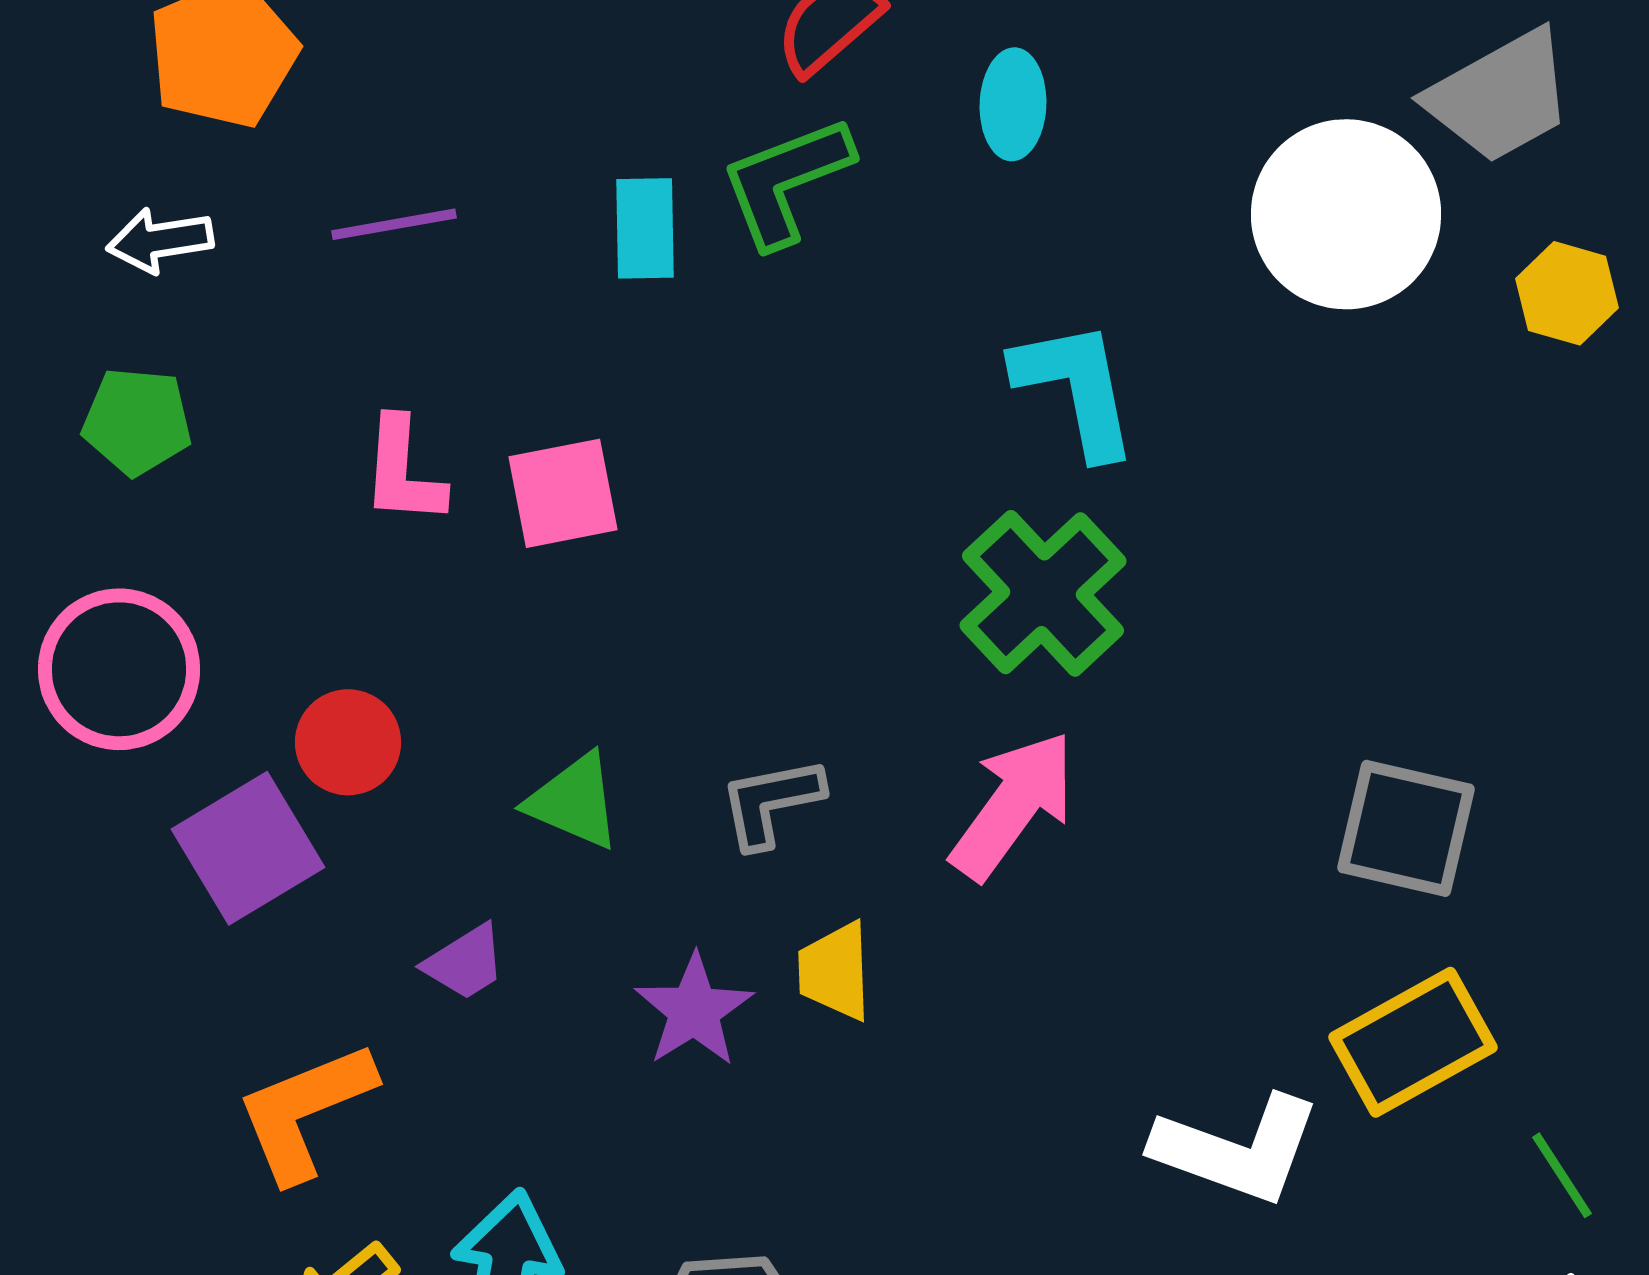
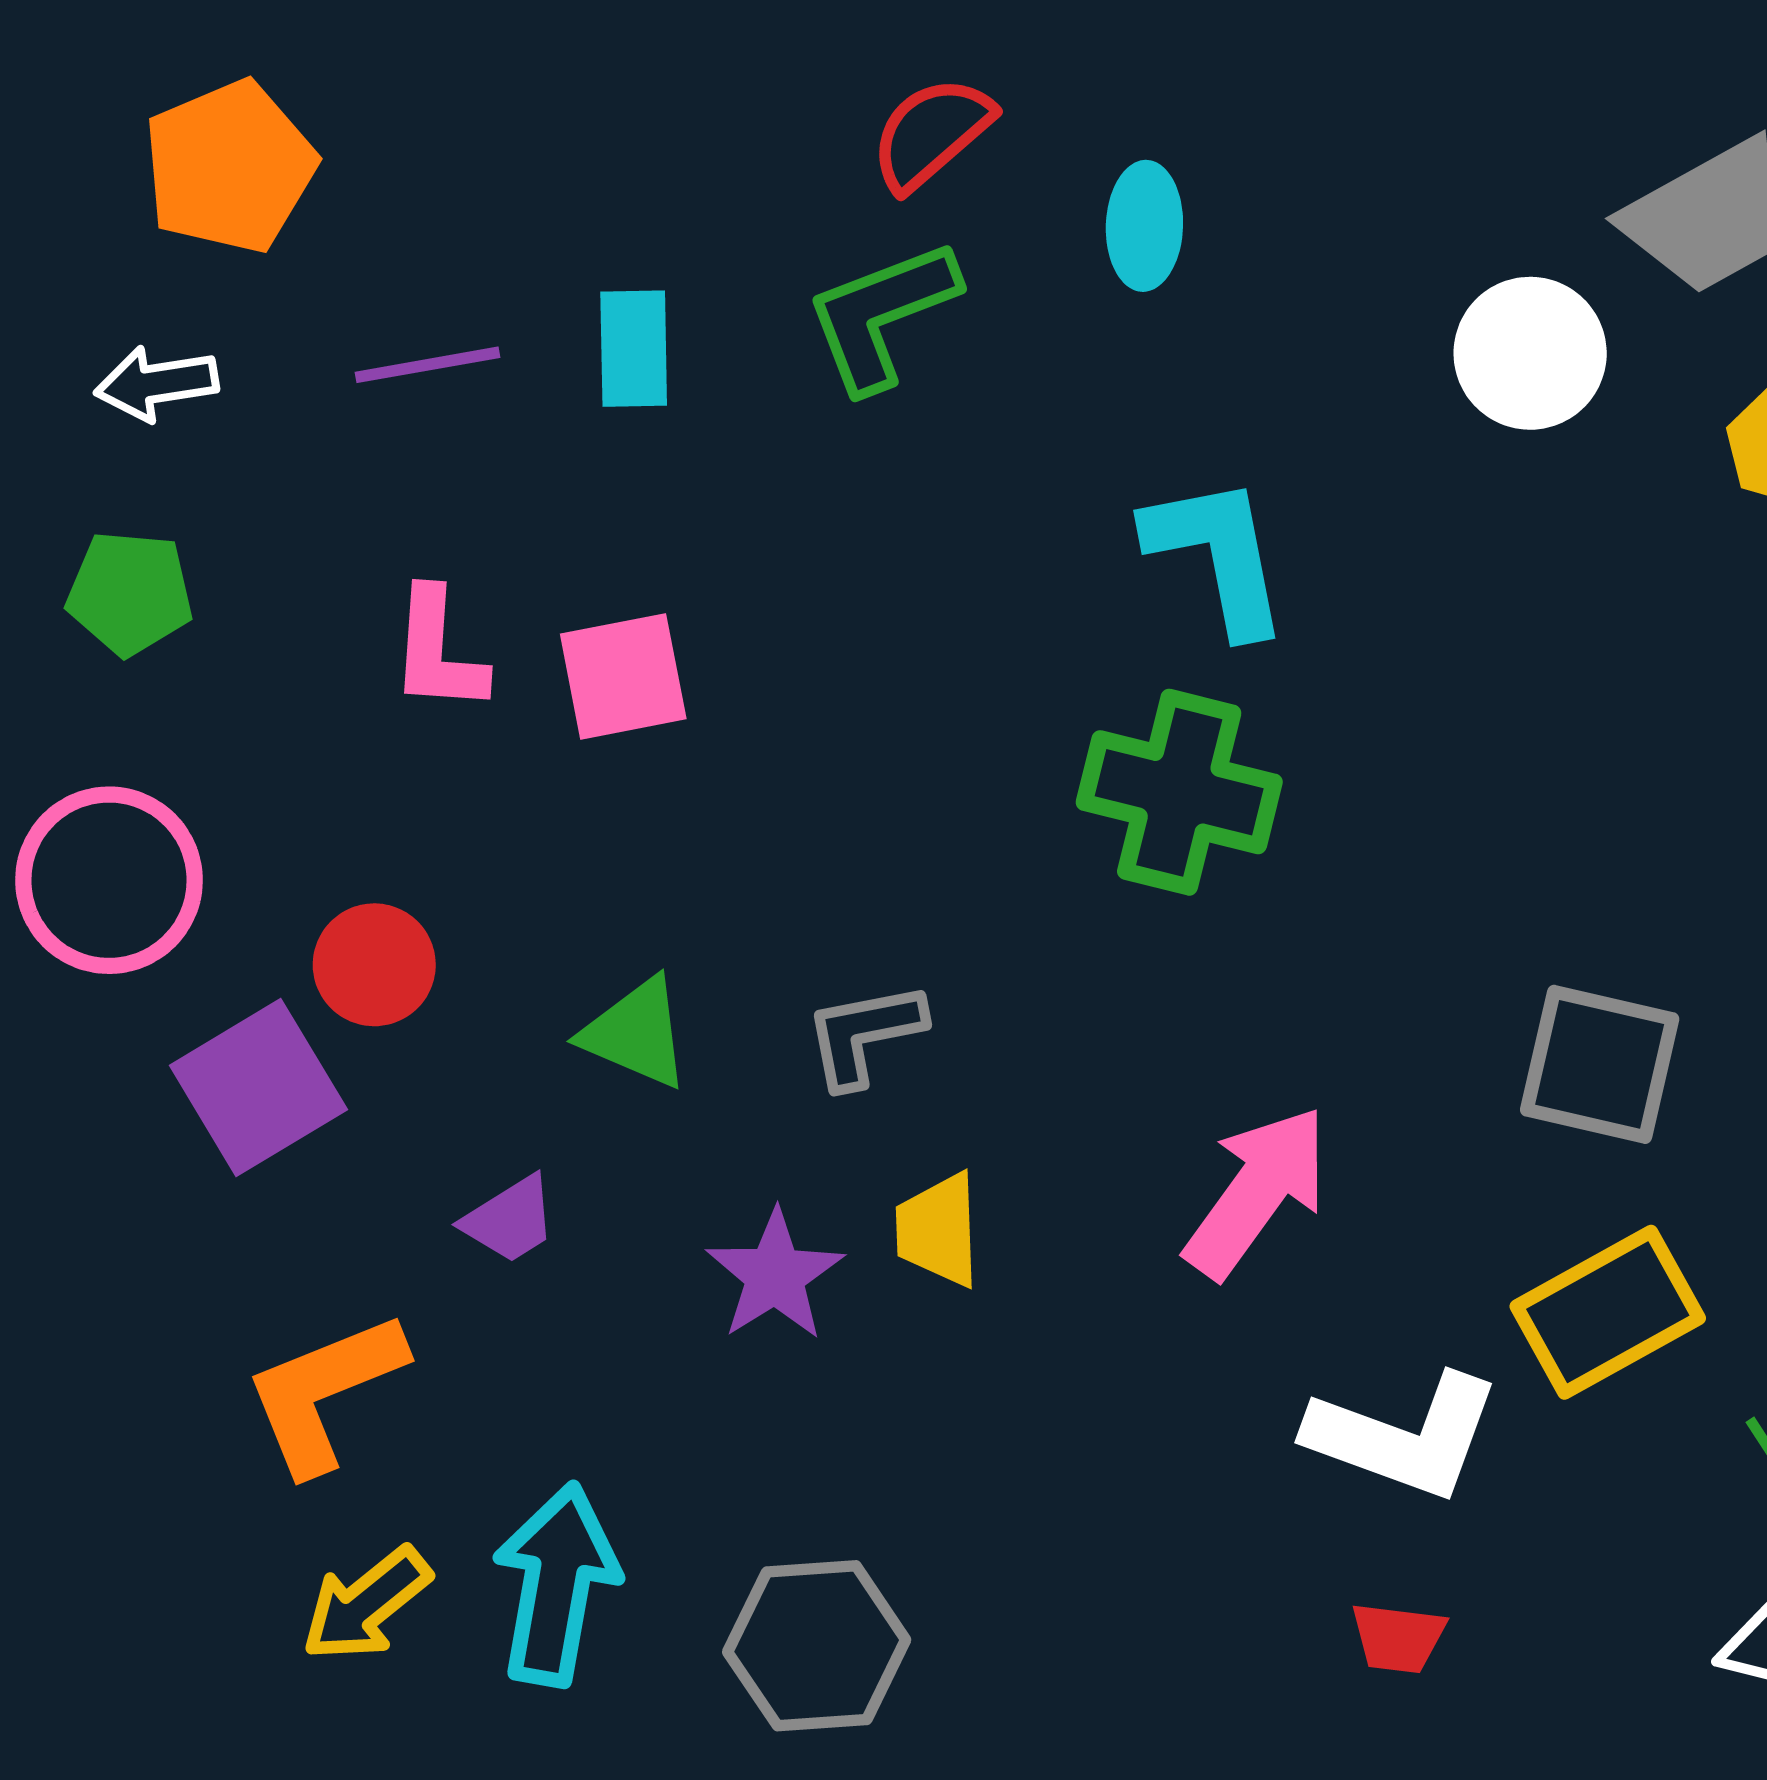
white circle: (1346, 214) -> (1530, 353), size x0.7
cyan rectangle: (645, 228) -> (634, 349), moved
green cross: (1043, 593) -> (1179, 792), turned -33
pink arrow: (1013, 805) -> (1257, 1192), moved

